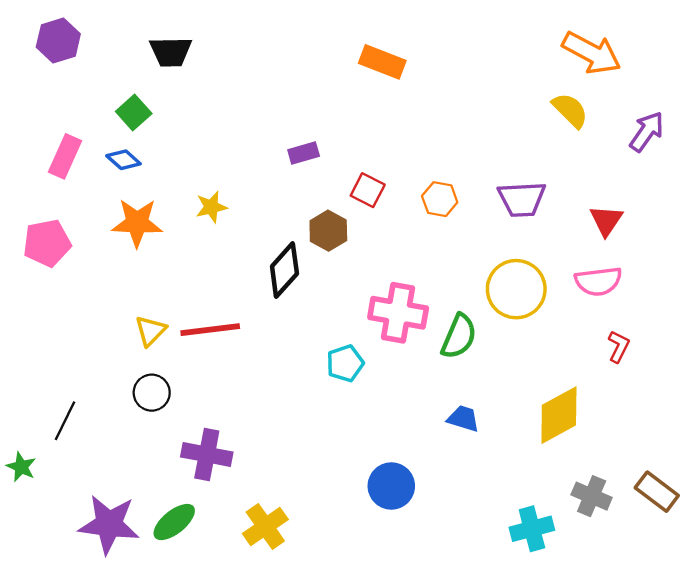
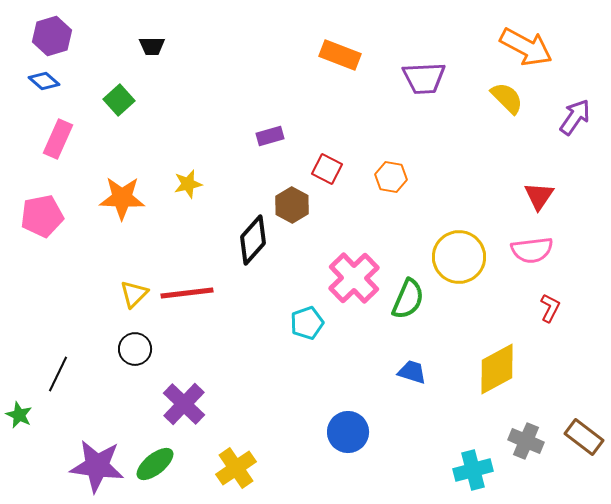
black trapezoid: (171, 52) -> (152, 46), size x0.7
blue diamond: (124, 160) -> (44, 81), moved
purple trapezoid: (522, 199) -> (424, 78), moved
pink cross: (398, 313) -> (354, 278), turned 36
purple cross: (207, 454) -> (184, 404), turned 33

